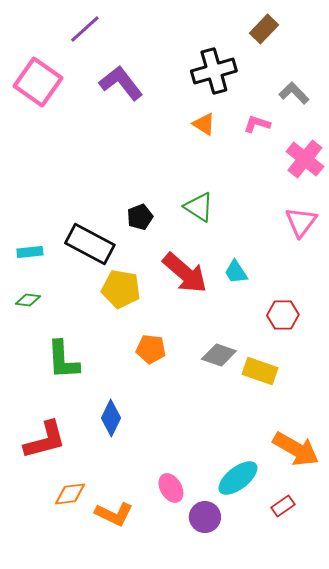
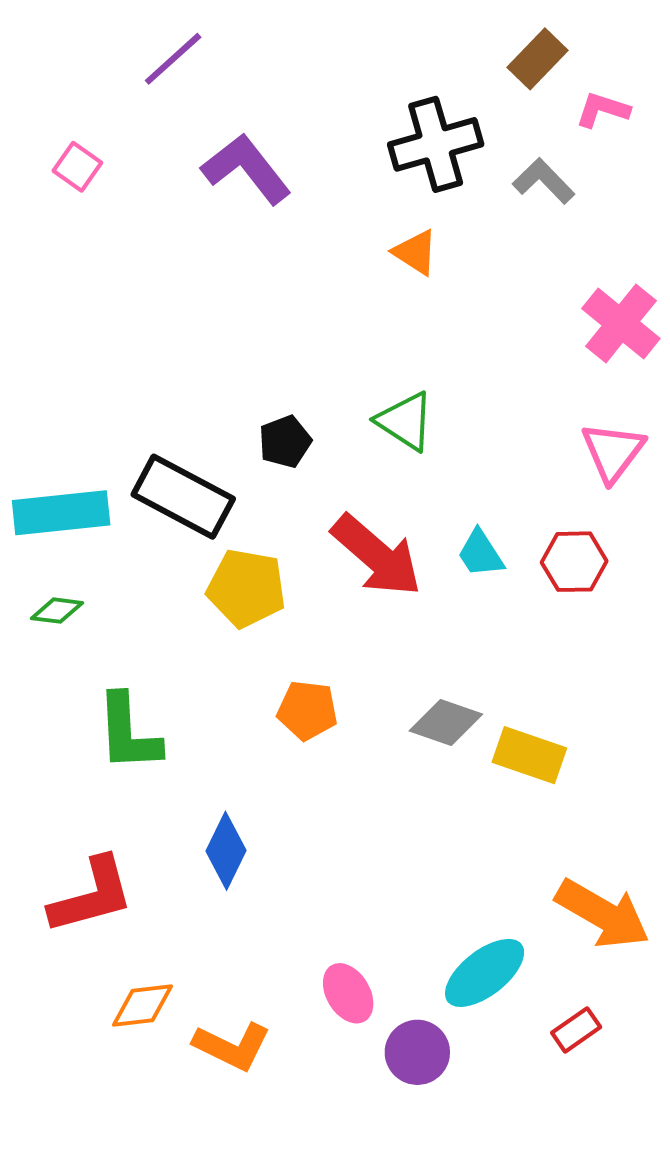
pink square: (38, 82) -> (77, 167), size x0.5
gray L-shape: (294, 93) -> (544, 181), moved
pink L-shape: (257, 124) -> (603, 110), moved
cyan rectangle: (30, 252) -> (61, 513), size x1.8
red hexagon: (283, 315) -> (574, 562), moved

